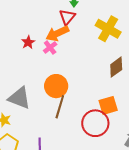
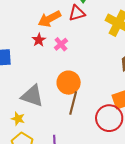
red triangle: (67, 17) -> (77, 13), turned 36
orange arrow: (57, 33) -> (49, 19), moved

